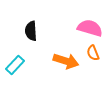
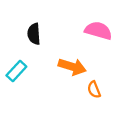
orange semicircle: (93, 53) -> (94, 90), moved

